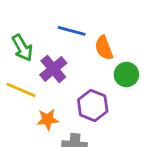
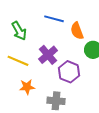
purple cross: (53, 69) -> (48, 55), moved
orange star: (48, 120) -> (27, 87), moved

